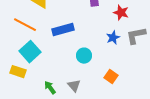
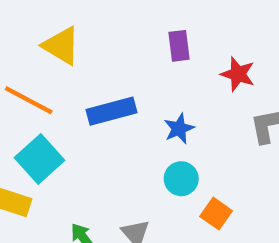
blue star: (113, 38) -> (179, 129), moved
cyan circle: (84, 56) -> (181, 179), moved

